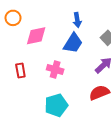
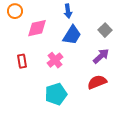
blue arrow: (77, 20) -> (68, 11), moved
pink cross: (55, 69) -> (55, 60), turned 35

